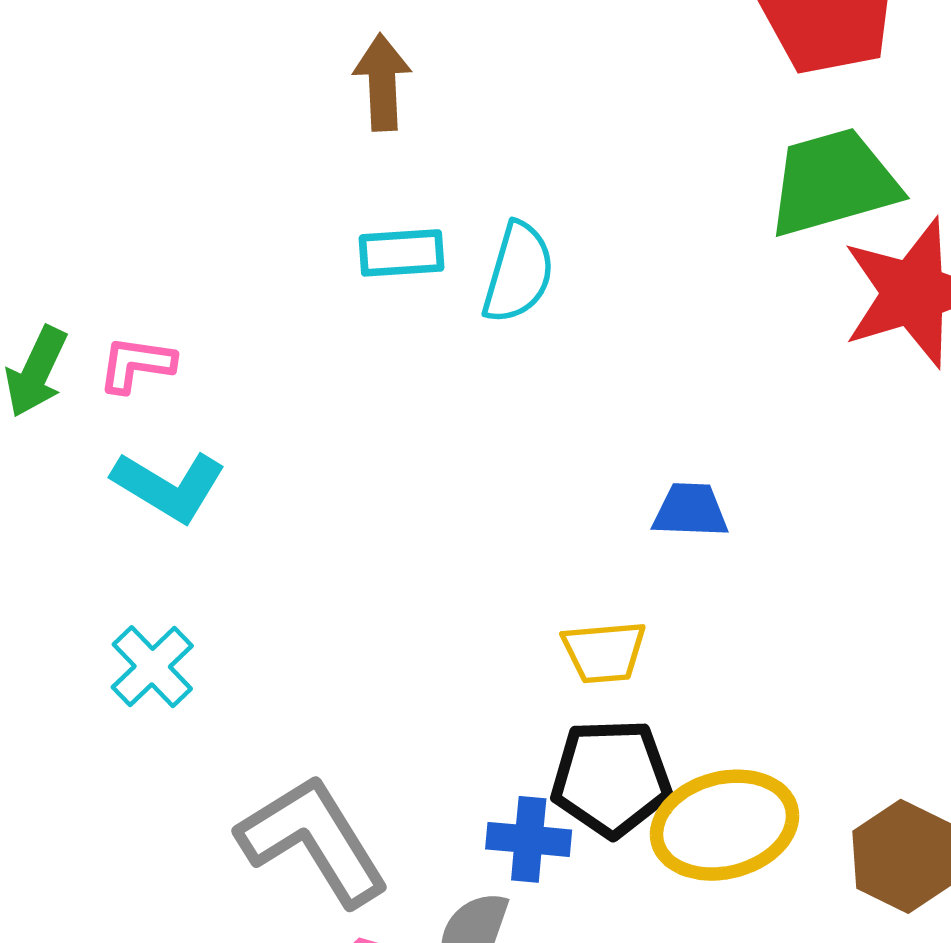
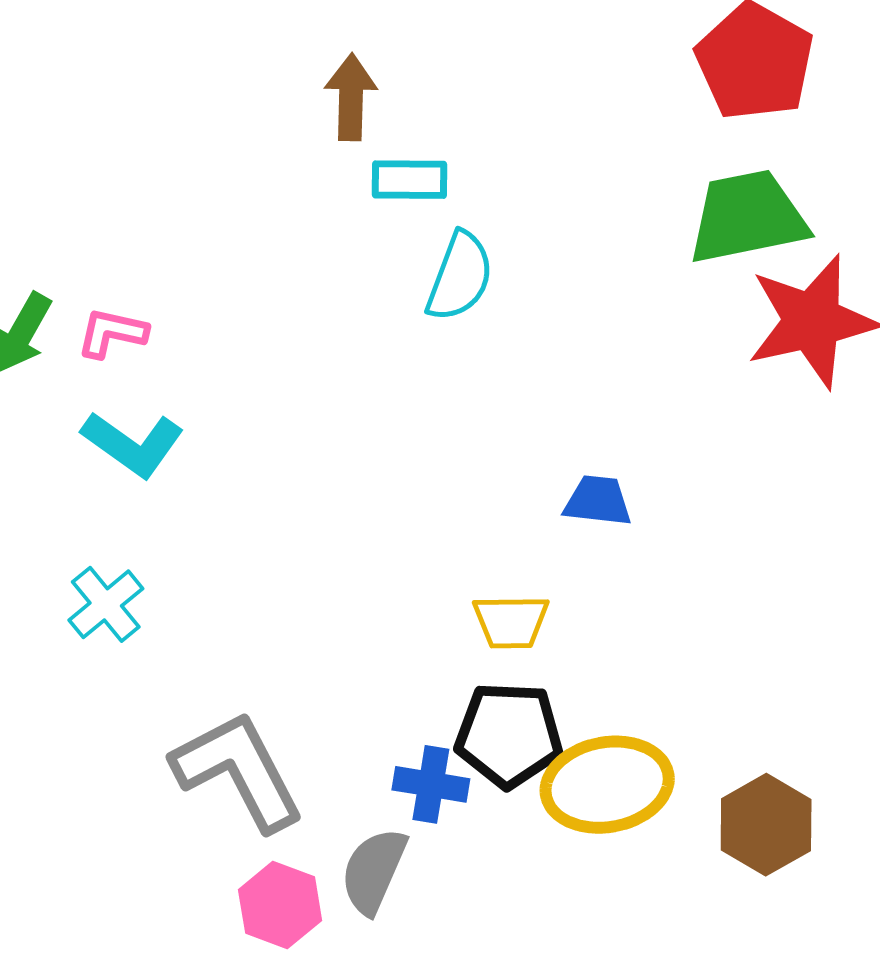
cyan rectangle: (402, 253) -> (410, 180), moved

